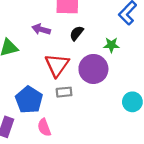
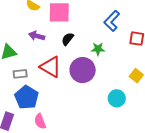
red triangle: (57, 65) -> (51, 67), turned -35
gray rectangle: (64, 92) -> (20, 74), moved

